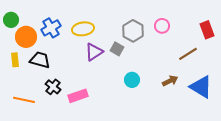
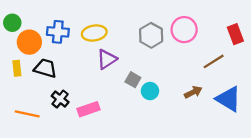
pink circle: (162, 26) -> (184, 30), size x1.5
blue cross: (51, 28) -> (58, 32), turned 36
gray square: (117, 49) -> (133, 80), moved

